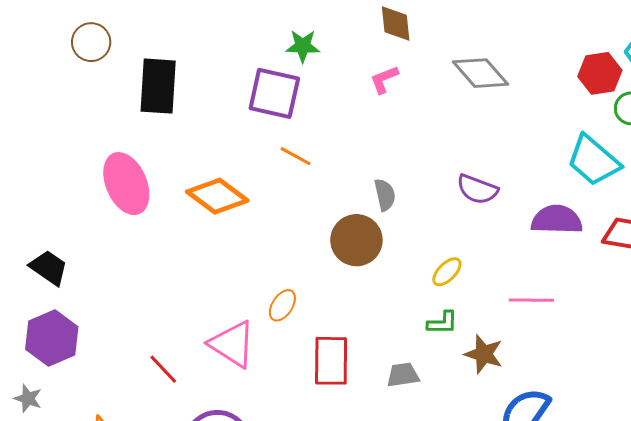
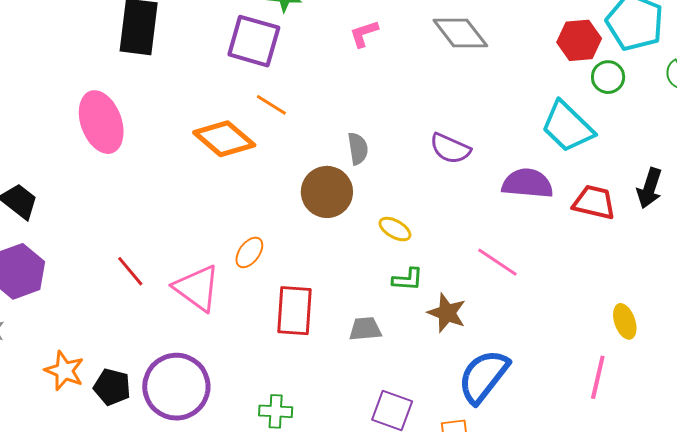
orange diamond: (217, 196) -> (224, 139), moved
yellow ellipse: (447, 272) -> (395, 229), moved, turned 72
pink line: (531, 300) -> (497, 262), turned 30
red line: (163, 369) -> (130, 271), moved

